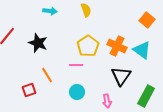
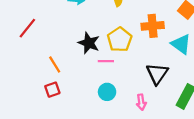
black star: (38, 43) -> (89, 43), moved
orange cross: (117, 46) -> (153, 26), moved, turned -30
orange line: (47, 75) -> (55, 65), moved

